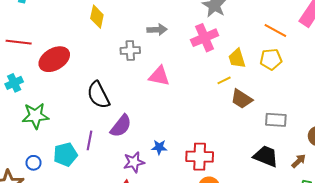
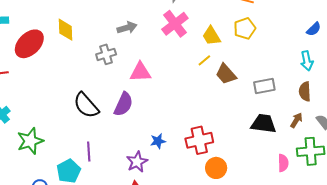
red ellipse: (54, 59) -> (29, 44), moved
brown trapezoid: (242, 99) -> (226, 74), turned 30
purple semicircle: (121, 126) -> (123, 104), moved

